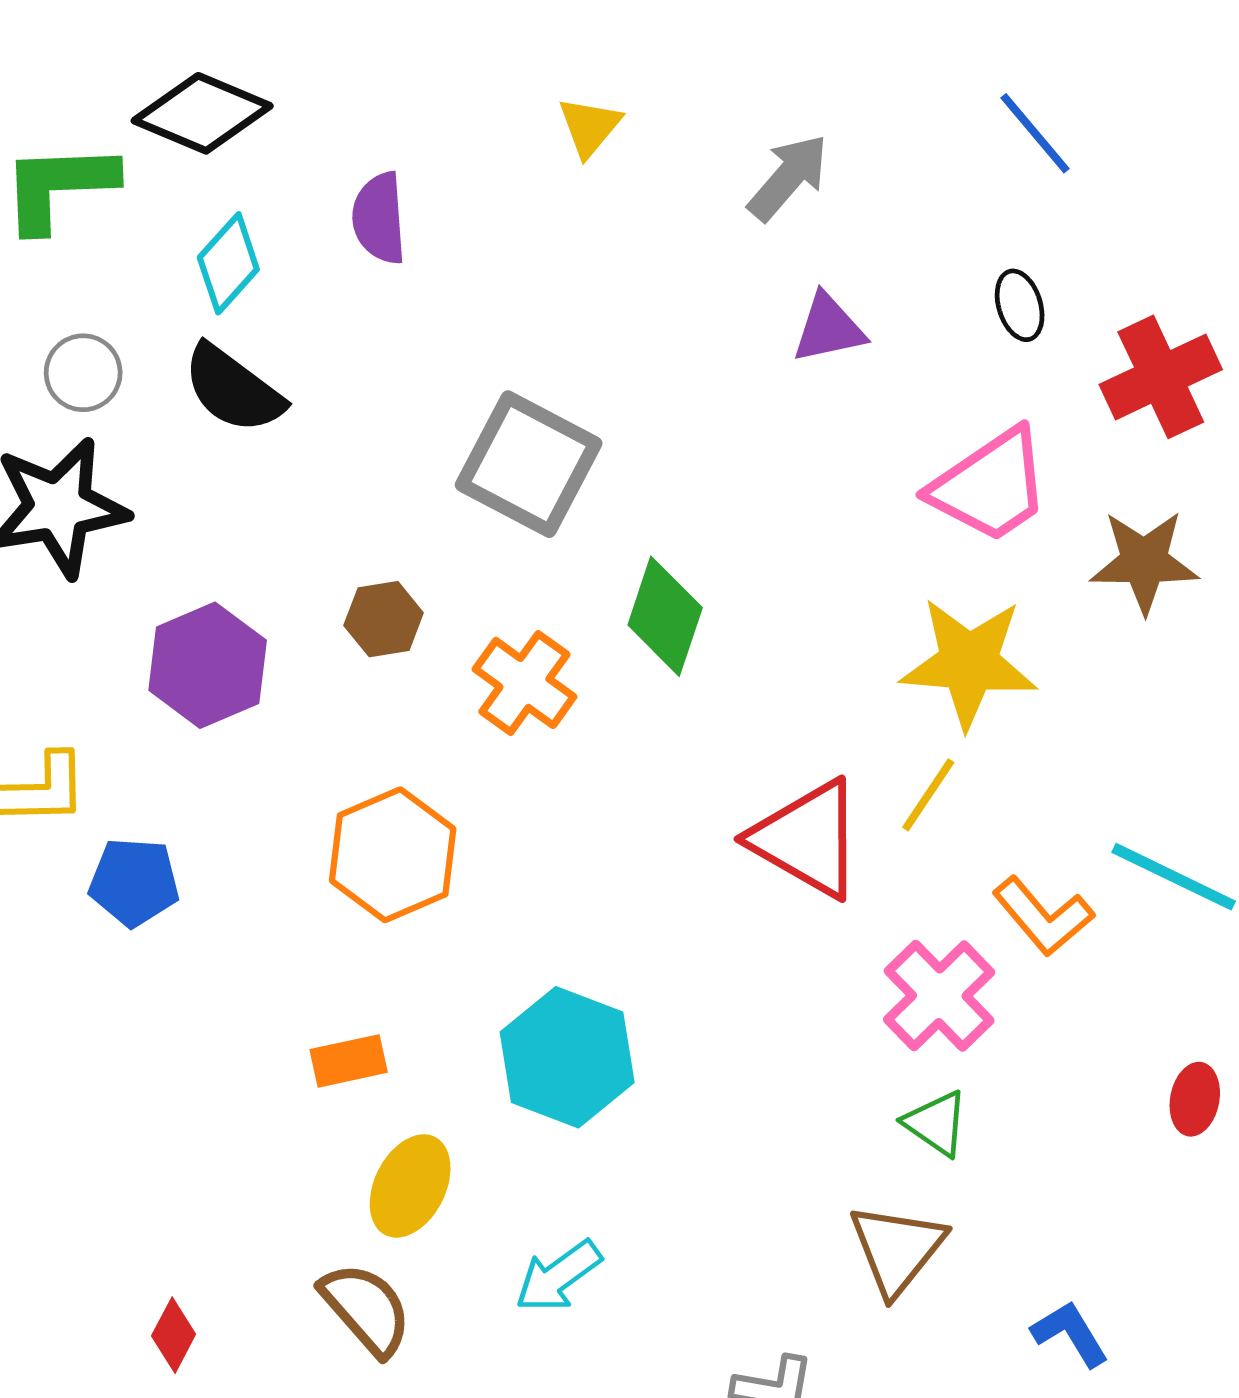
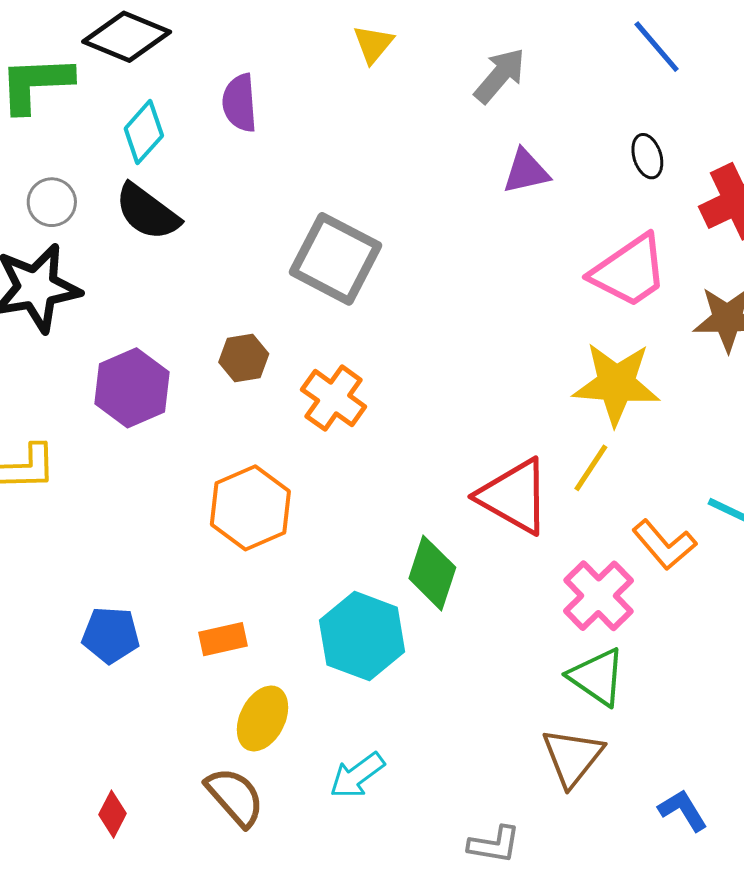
green diamond: (665, 616) -> (432, 573), moved
blue pentagon: (134, 882) -> (111, 635), moved
green triangle: (936, 1123) -> (597, 677), size x1.4

